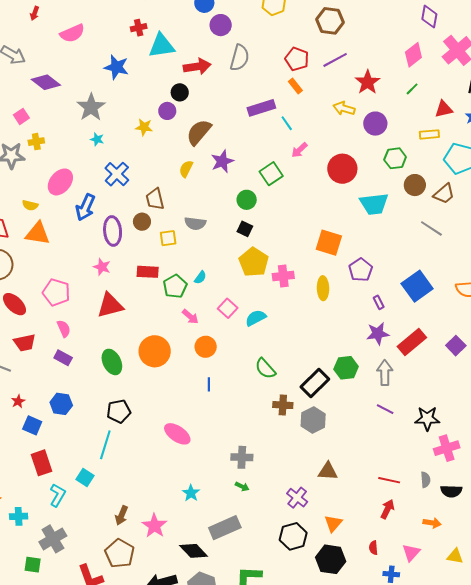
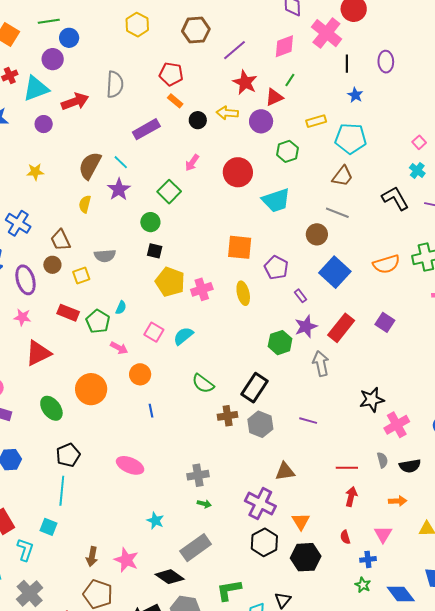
purple circle: (221, 25) -> (53, 59), moved
pink diamond: (413, 55) -> (284, 46), turned 30
purple line: (335, 60) -> (235, 50), moved
black circle: (180, 92) -> (198, 120), moved
red triangle: (444, 109) -> (274, 97), moved
purple circle: (167, 111) -> (44, 124), moved
cyan line: (287, 123) -> (121, 162), moved
brown circle: (415, 185) -> (317, 234), moved
red rectangle: (148, 272) -> (68, 313), turned 30
green hexagon: (346, 368) -> (280, 343), moved
purple line: (385, 409) -> (308, 421), moved
purple cross: (297, 498) -> (260, 504), size x1.4

